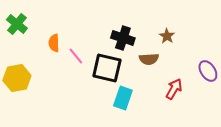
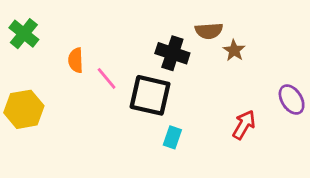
brown semicircle: (149, 59) -> (209, 31), moved
cyan rectangle: (123, 98) -> (172, 137), size x0.7

